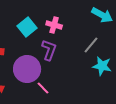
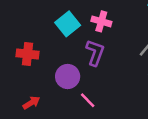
purple circle: (27, 69) -> (68, 76), size x0.7

